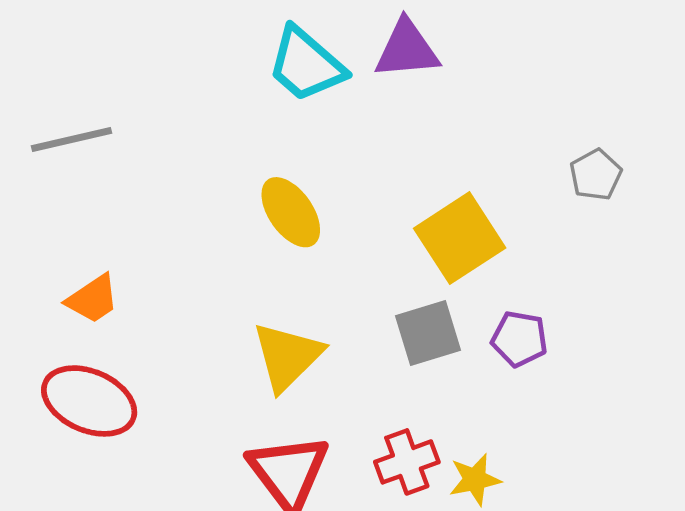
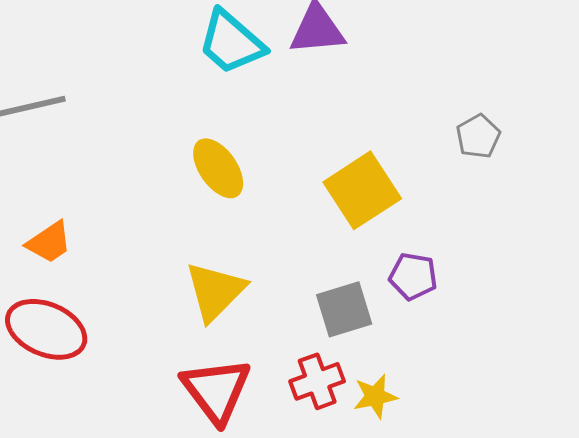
gray square: (428, 333) -> (344, 309), moved

